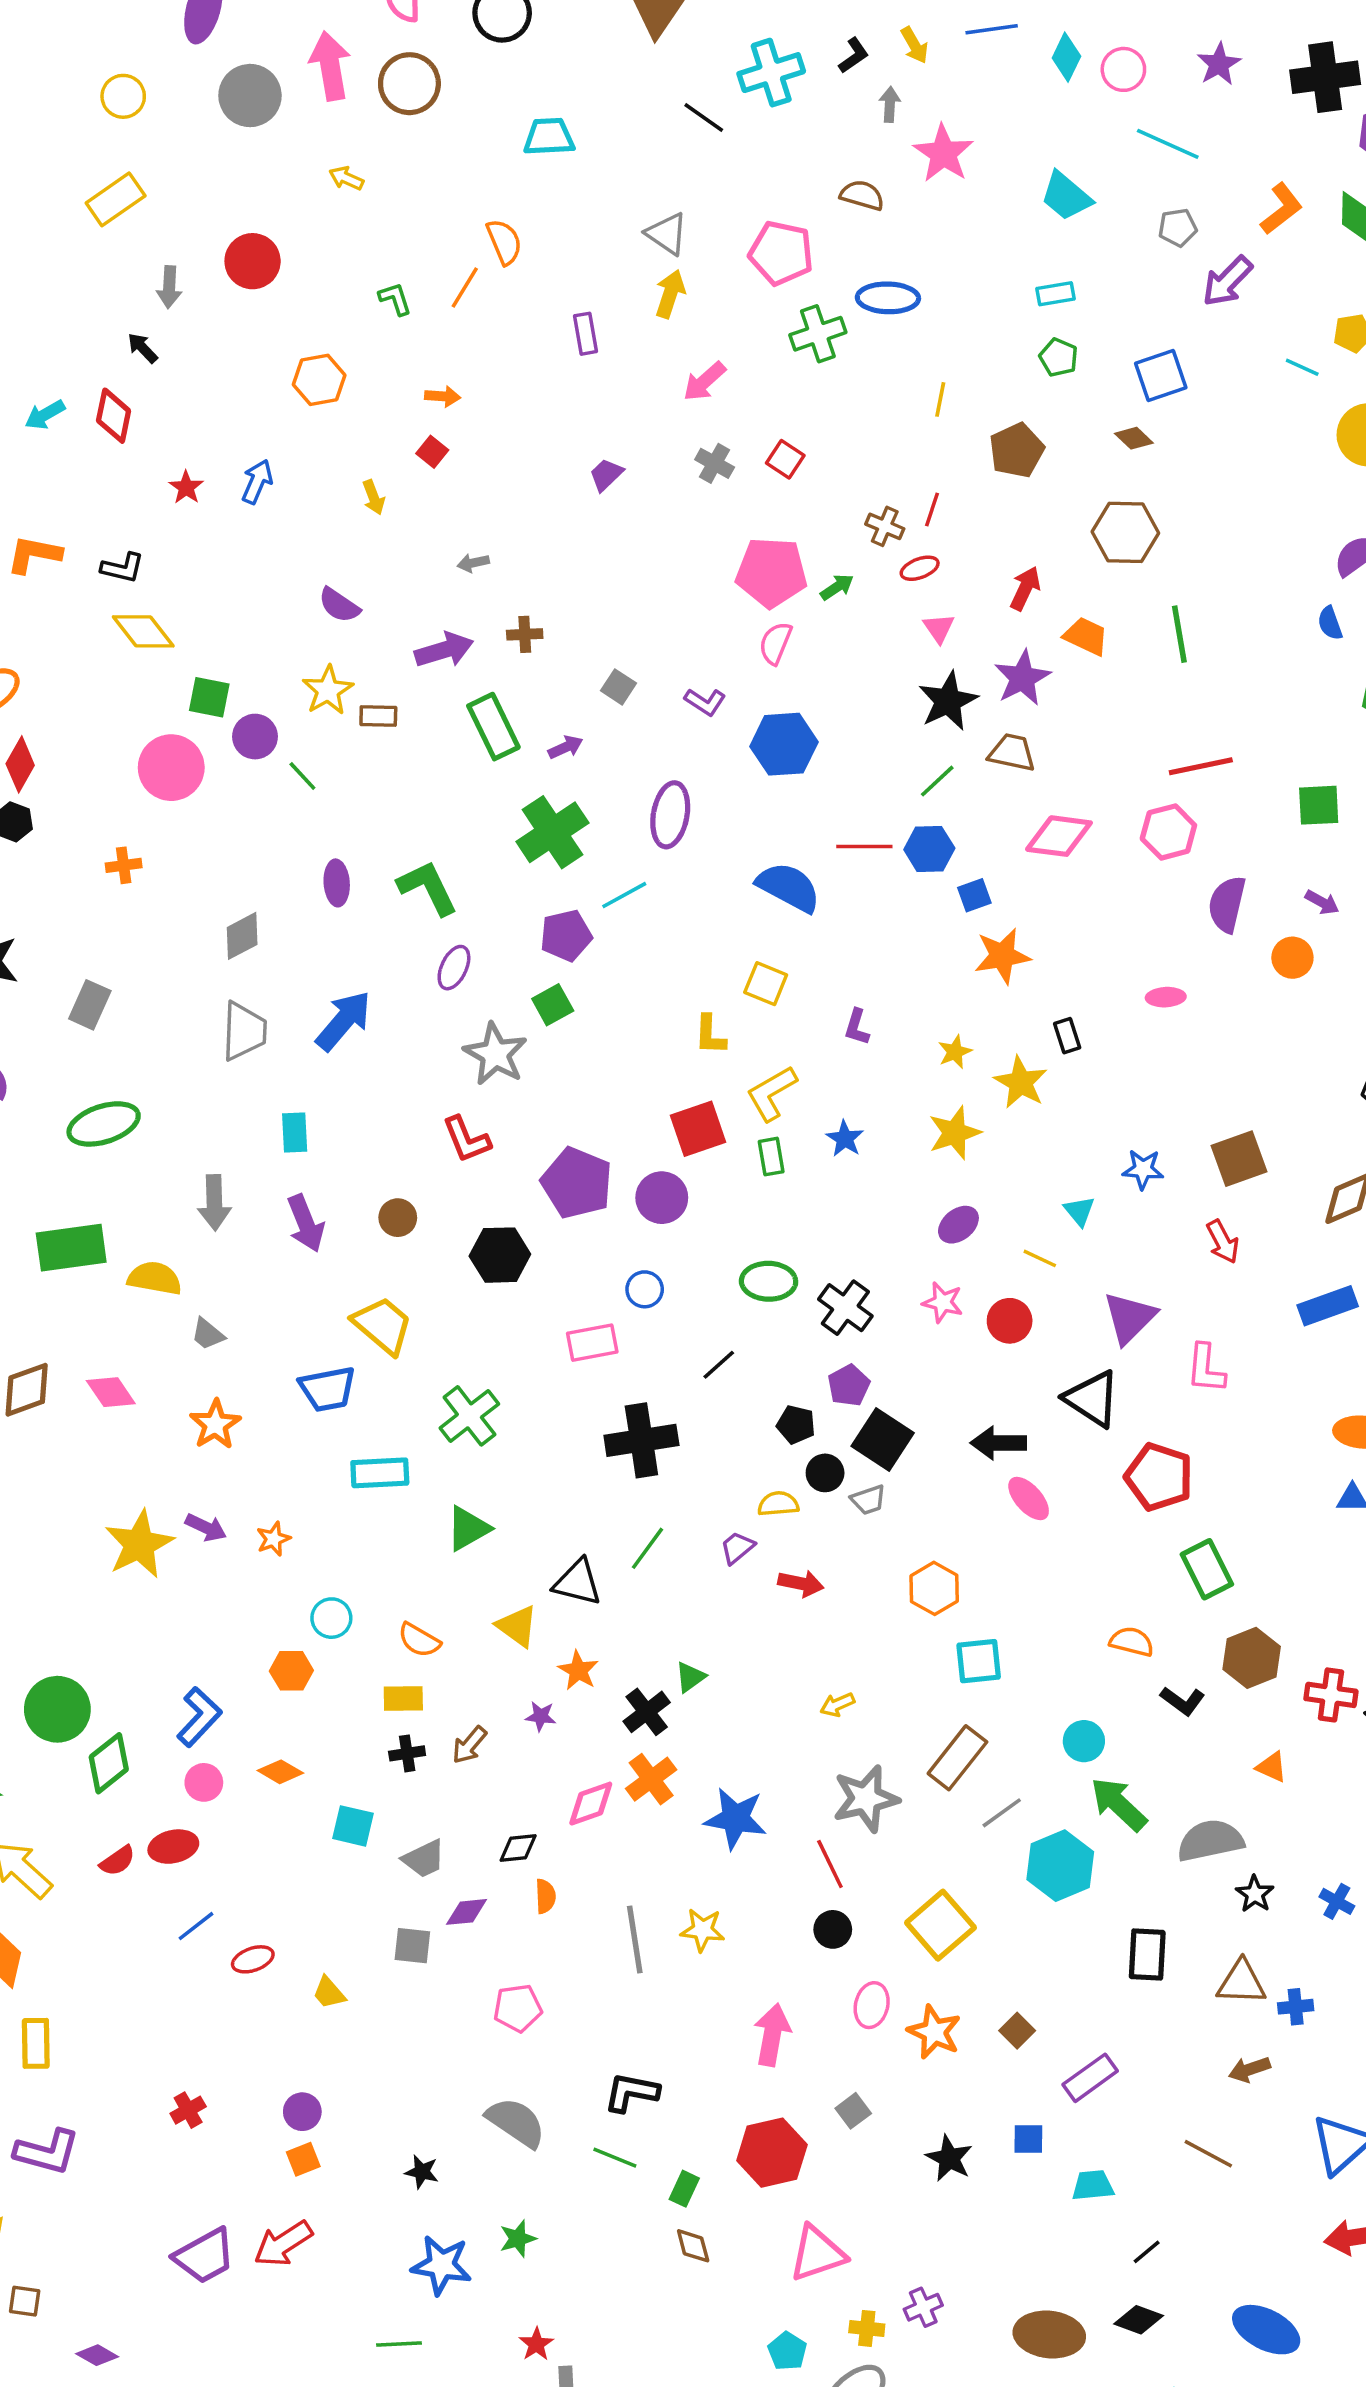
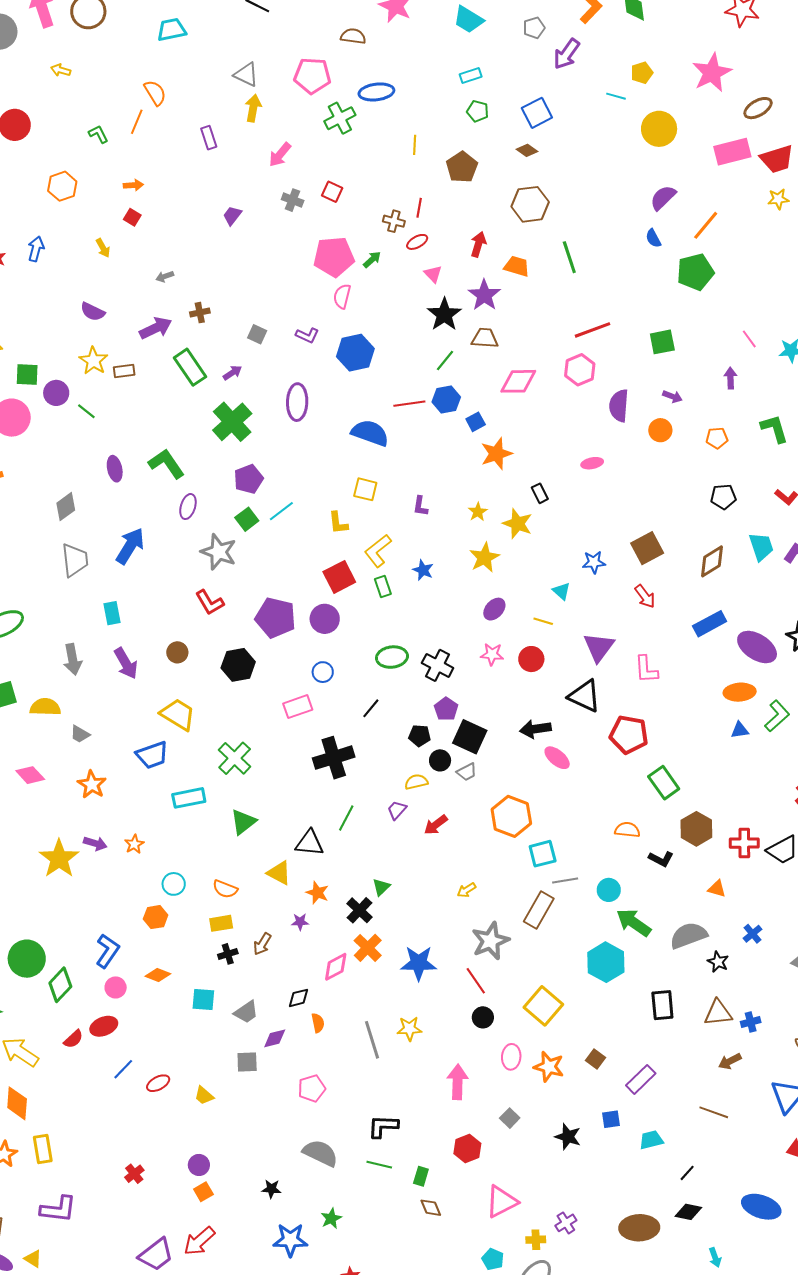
cyan line: (624, 895) -> (281, 511), moved
red arrow: (801, 1583) -> (436, 825), turned 140
orange hexagon: (934, 1588) -> (511, 816), size x1.4
gray line: (1002, 1813) -> (565, 880), moved, turned 35
blue cross: (1337, 1901) -> (753, 934), moved, turned 30
red hexagon: (772, 2153) -> (467, 1149), size x0.7

